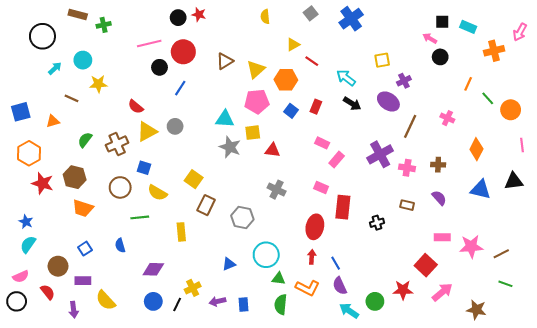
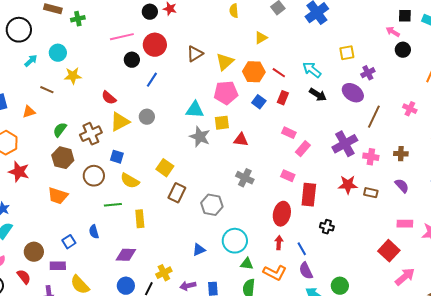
red line: (312, 61) -> (279, 73), moved
brown hexagon: (75, 177) -> (63, 158), moved
black cross: (377, 223) -> (327, 227), moved, turned 32
yellow rectangle: (181, 232) -> (140, 219), moved
blue square: (85, 249) -> (69, 242), moved
red star: (403, 290) -> (348, 185), moved

